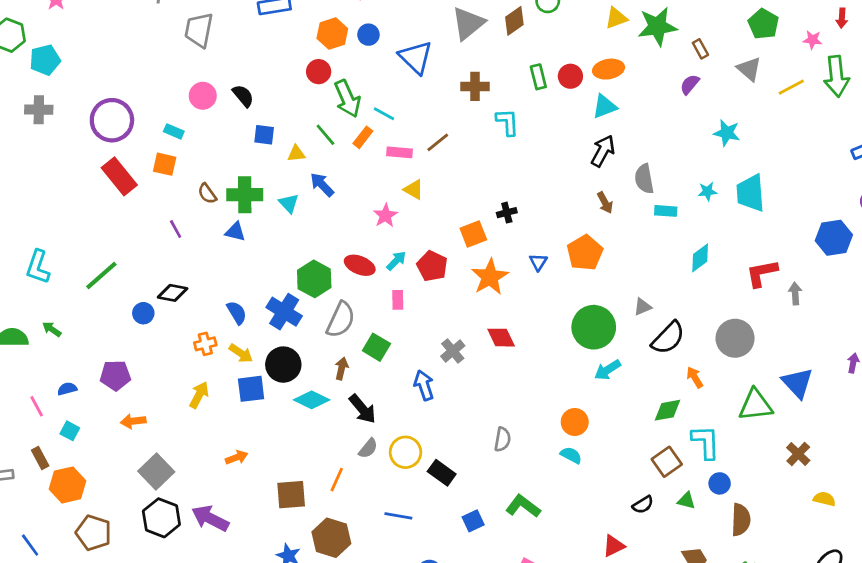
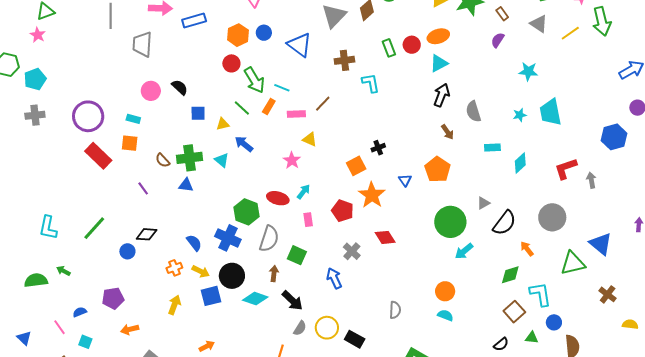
cyan rectangle: (666, 211) -> (492, 147), moved
red pentagon: (432, 266) -> (343, 211), moved

